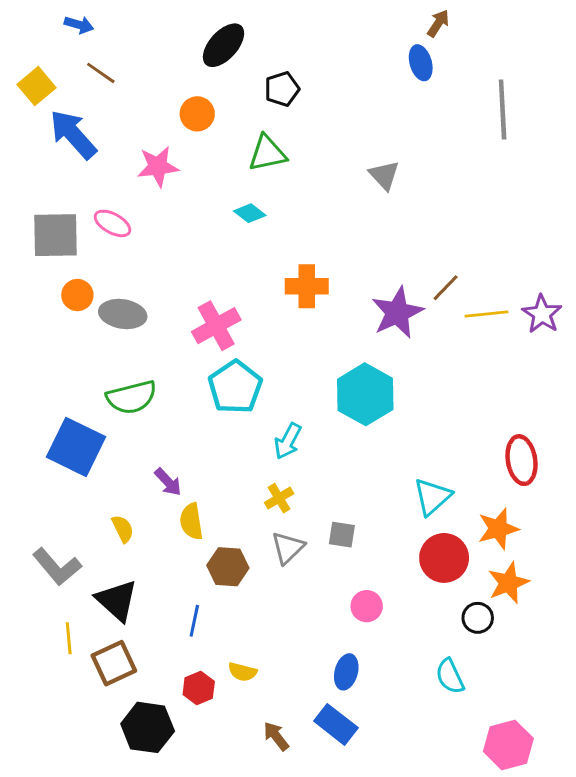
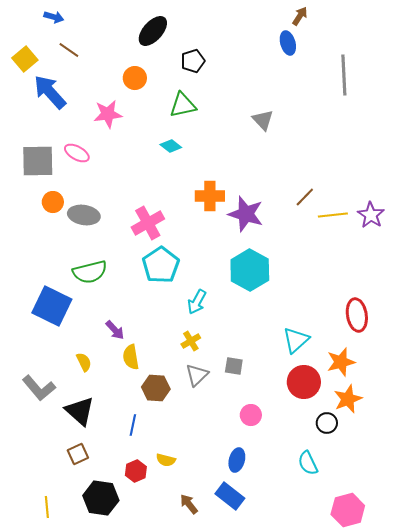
purple star: (397, 313) -> (246, 214), moved, turned -30
yellow line: (69, 638) -> (47, 507), moved
brown square: (114, 663) -> (78, 454), size x0.7

